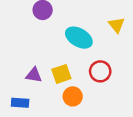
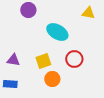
yellow triangle: (116, 25) -> (88, 13), moved, turned -40
purple triangle: (34, 75) -> (13, 60), moved

